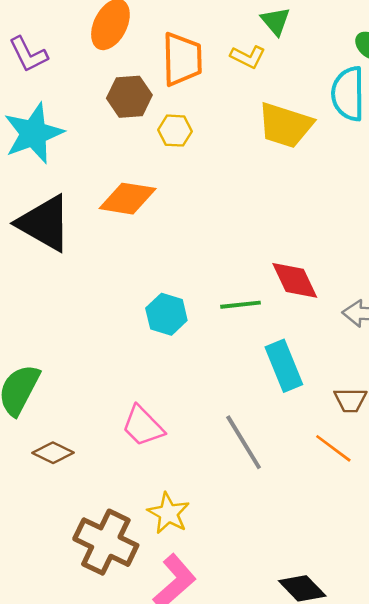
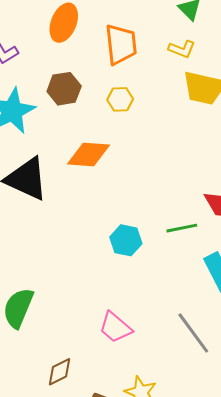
yellow L-shape: (248, 57) -> (182, 49), moved
brown hexagon: (129, 97) -> (64, 89), moved
brown diamond: (53, 453) -> (60, 372), moved, turned -48

